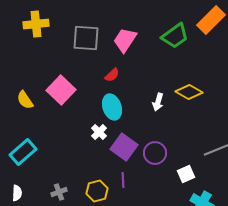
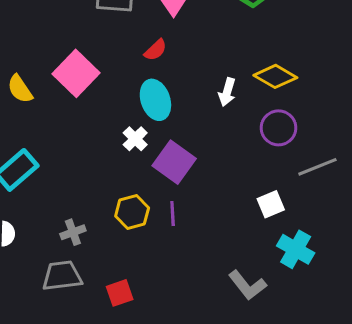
purple circle: (155, 153) -> (278, 128), moved
yellow hexagon: (97, 191) -> (132, 212), moved

